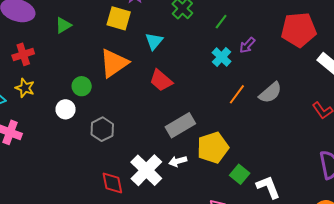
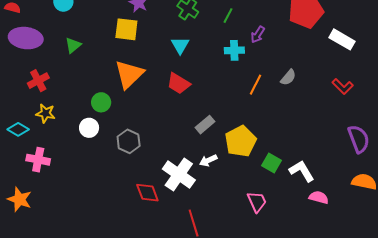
cyan triangle: (154, 41) -> (180, 45), moved
cyan cross: (222, 57) -> (234, 50), turned -36
gray semicircle: (270, 93) -> (288, 77), size x0.7
gray rectangle: (180, 125) -> (205, 125), size x0.7

